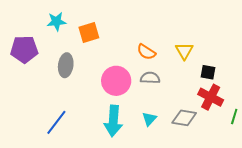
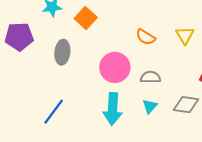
orange square: (89, 33) -> (86, 18), turned -30
gray semicircle: (150, 78) -> (151, 77), moved

